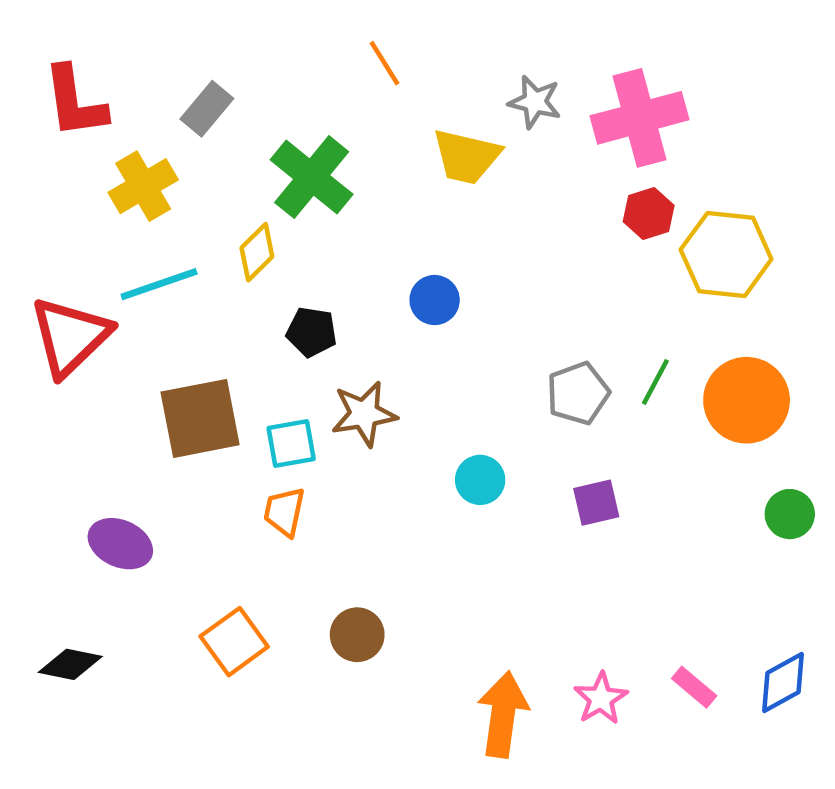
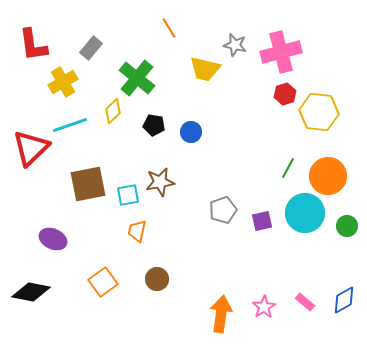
black pentagon: (312, 332) -> (154, 125), moved
gray pentagon: (578, 393) -> (223, 210), moved
cyan circle: (480, 480) -> (305, 213), moved, size x1.8
orange trapezoid: (284, 512) -> (137, 231), moved
black diamond: (70, 664) -> (31, 292), size x1.4

